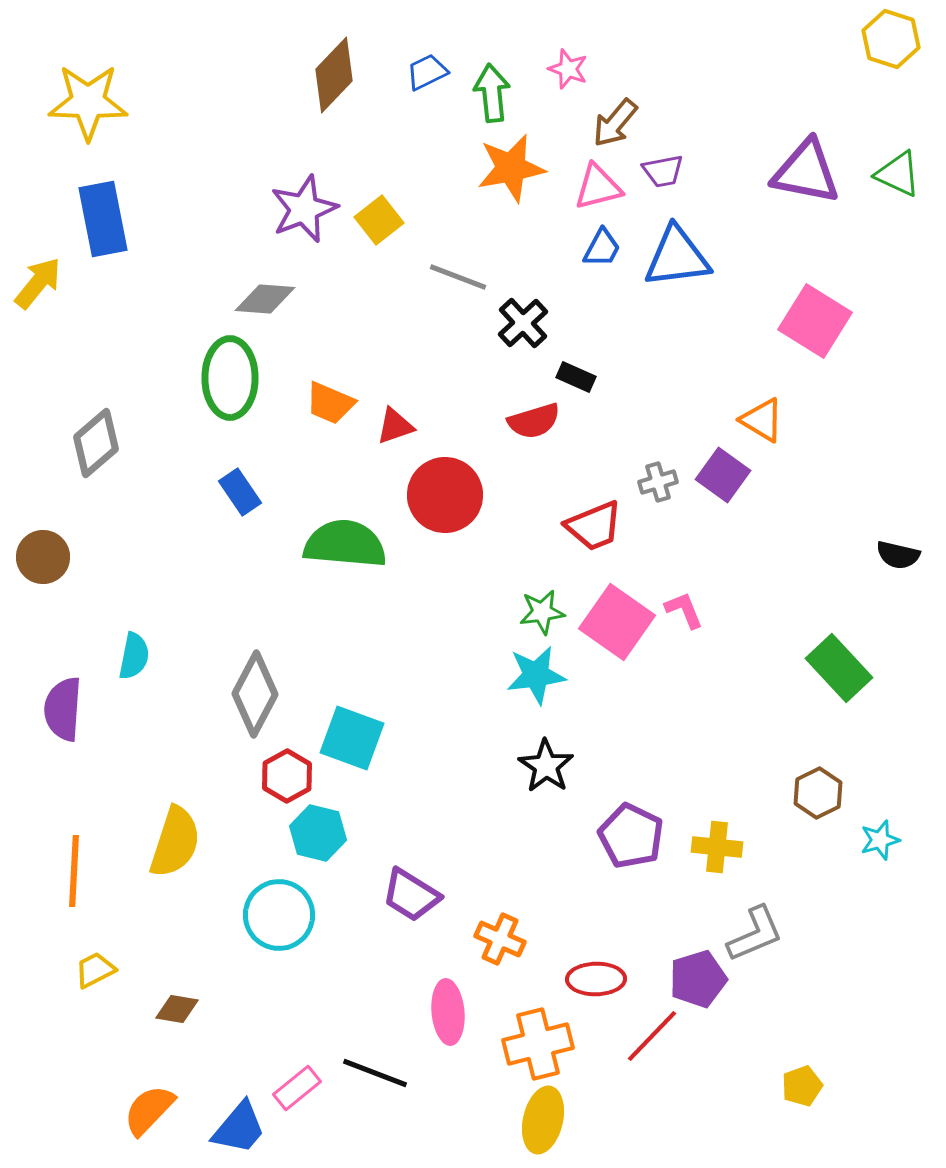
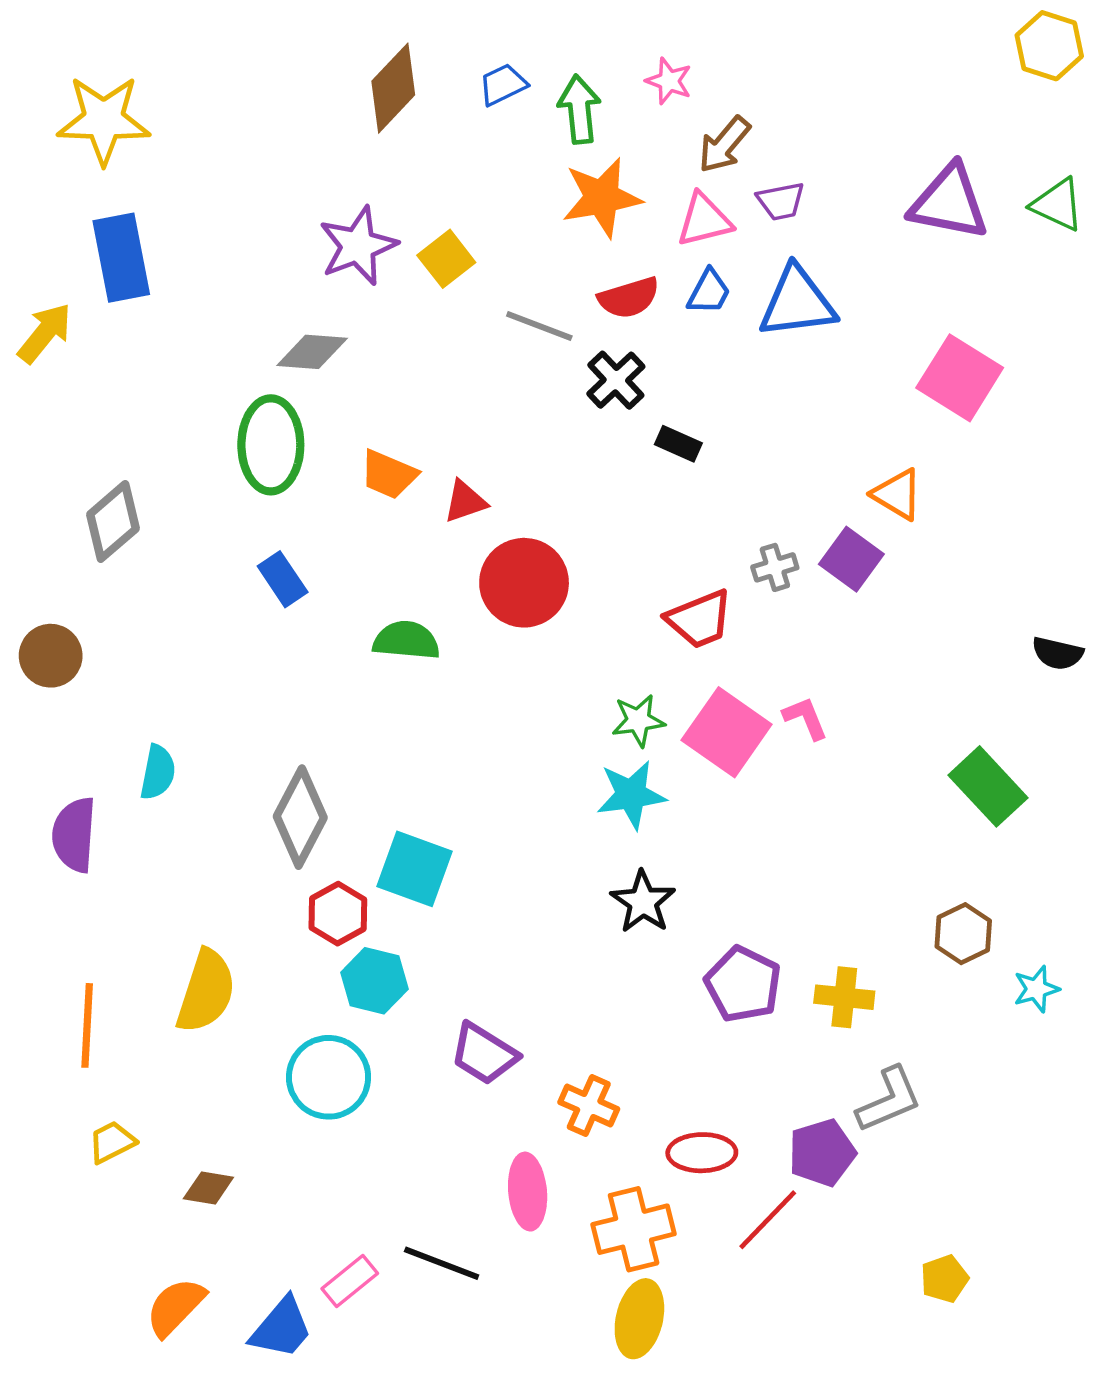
red semicircle: (534, 421) -> (629, 298), moved
green semicircle: (345, 544) -> (406, 640), size x0.7

